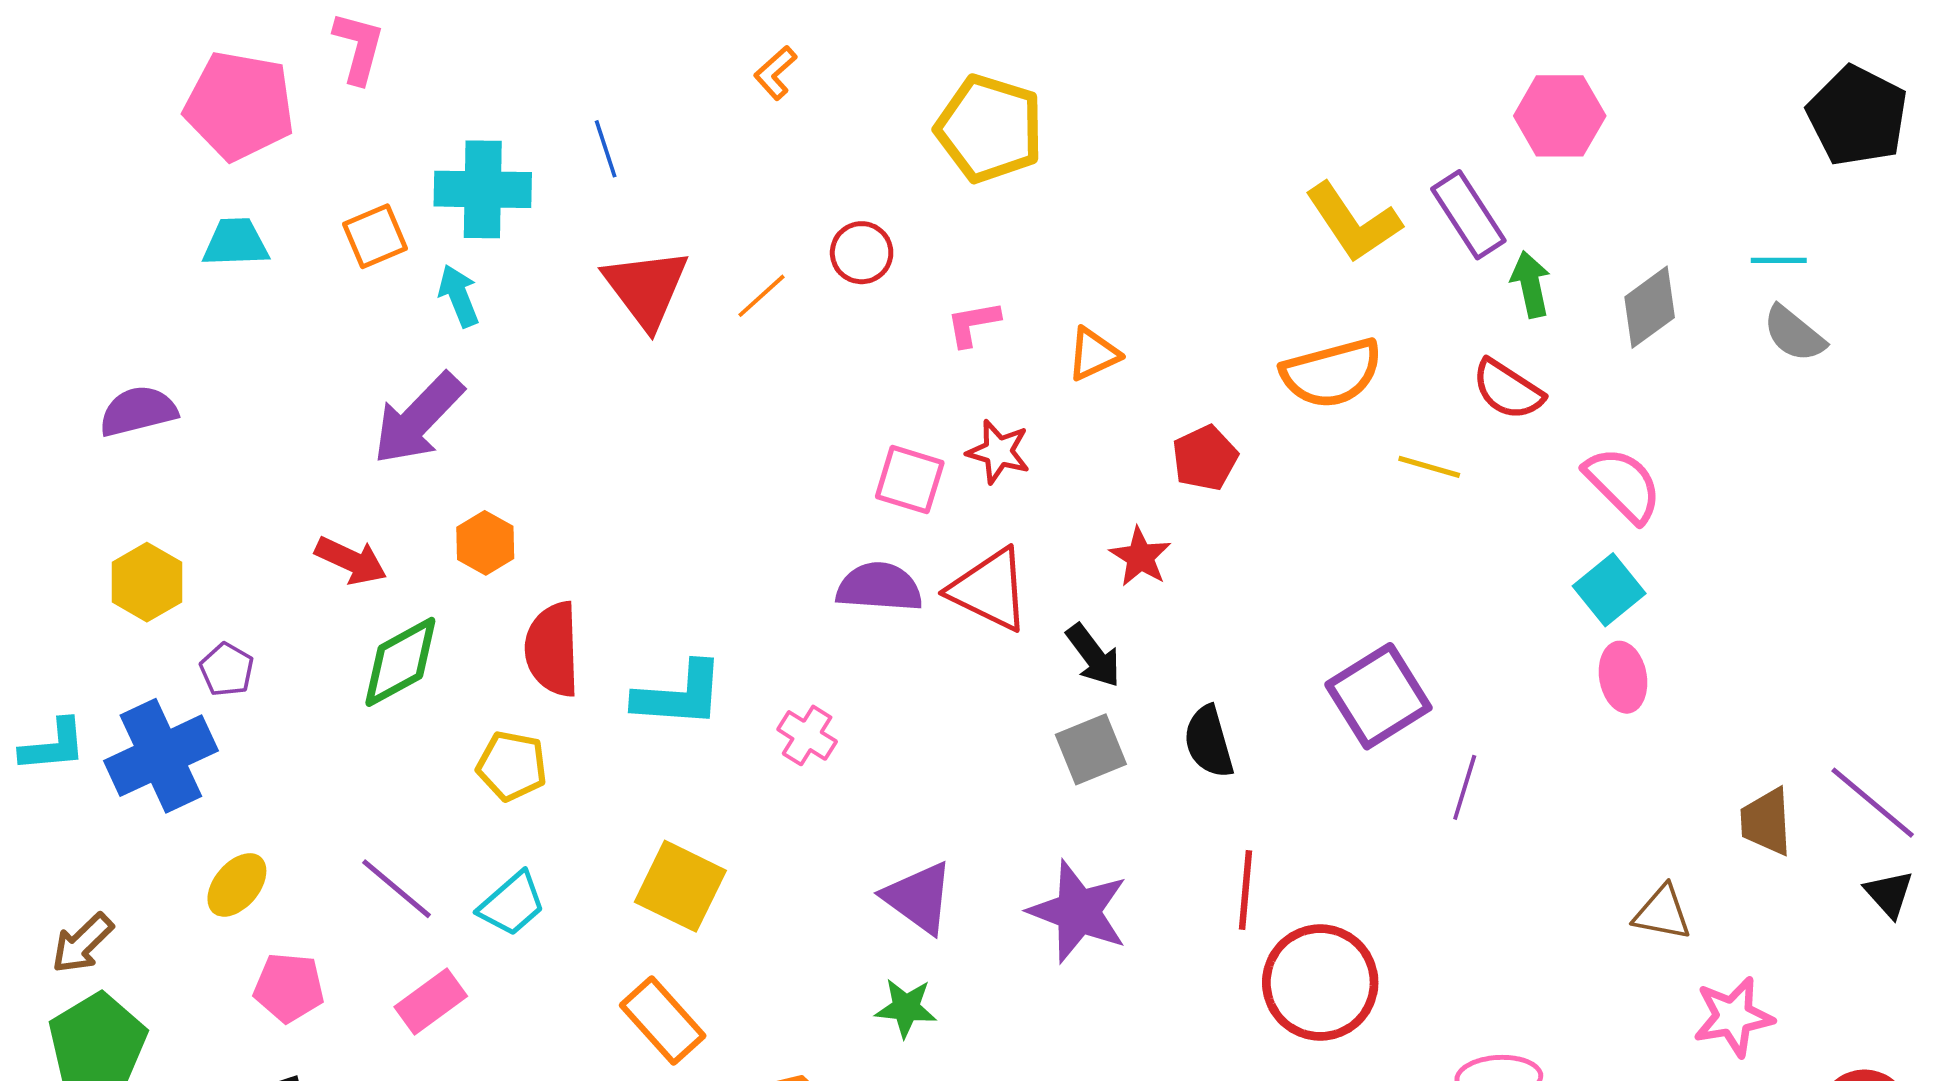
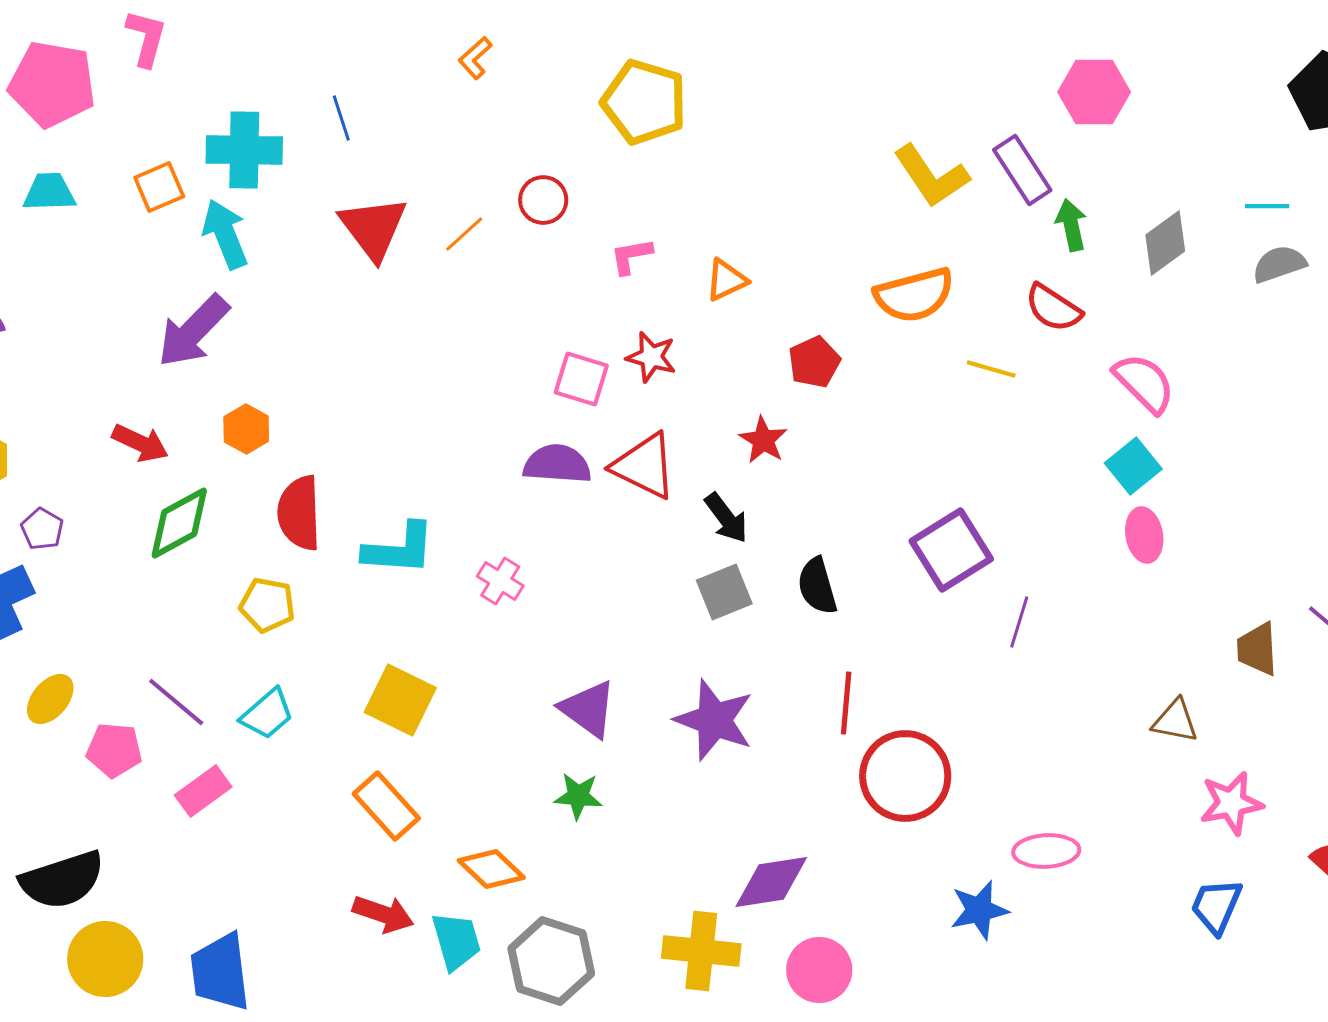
cyan arrow: (459, 296) -> (225, 234), size x1.4
gray semicircle: (1794, 334) -> (1279, 264), turned 122
pink pentagon: (289, 988) -> (114, 750), moved

